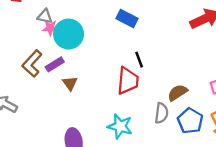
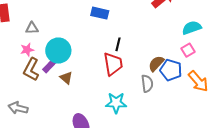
pink star: (50, 28) -> (27, 50), moved
cyan circle: (69, 34) -> (58, 51), moved
black line: (139, 60) -> (118, 44), turned 48
blue pentagon: (190, 121) -> (171, 70), moved

